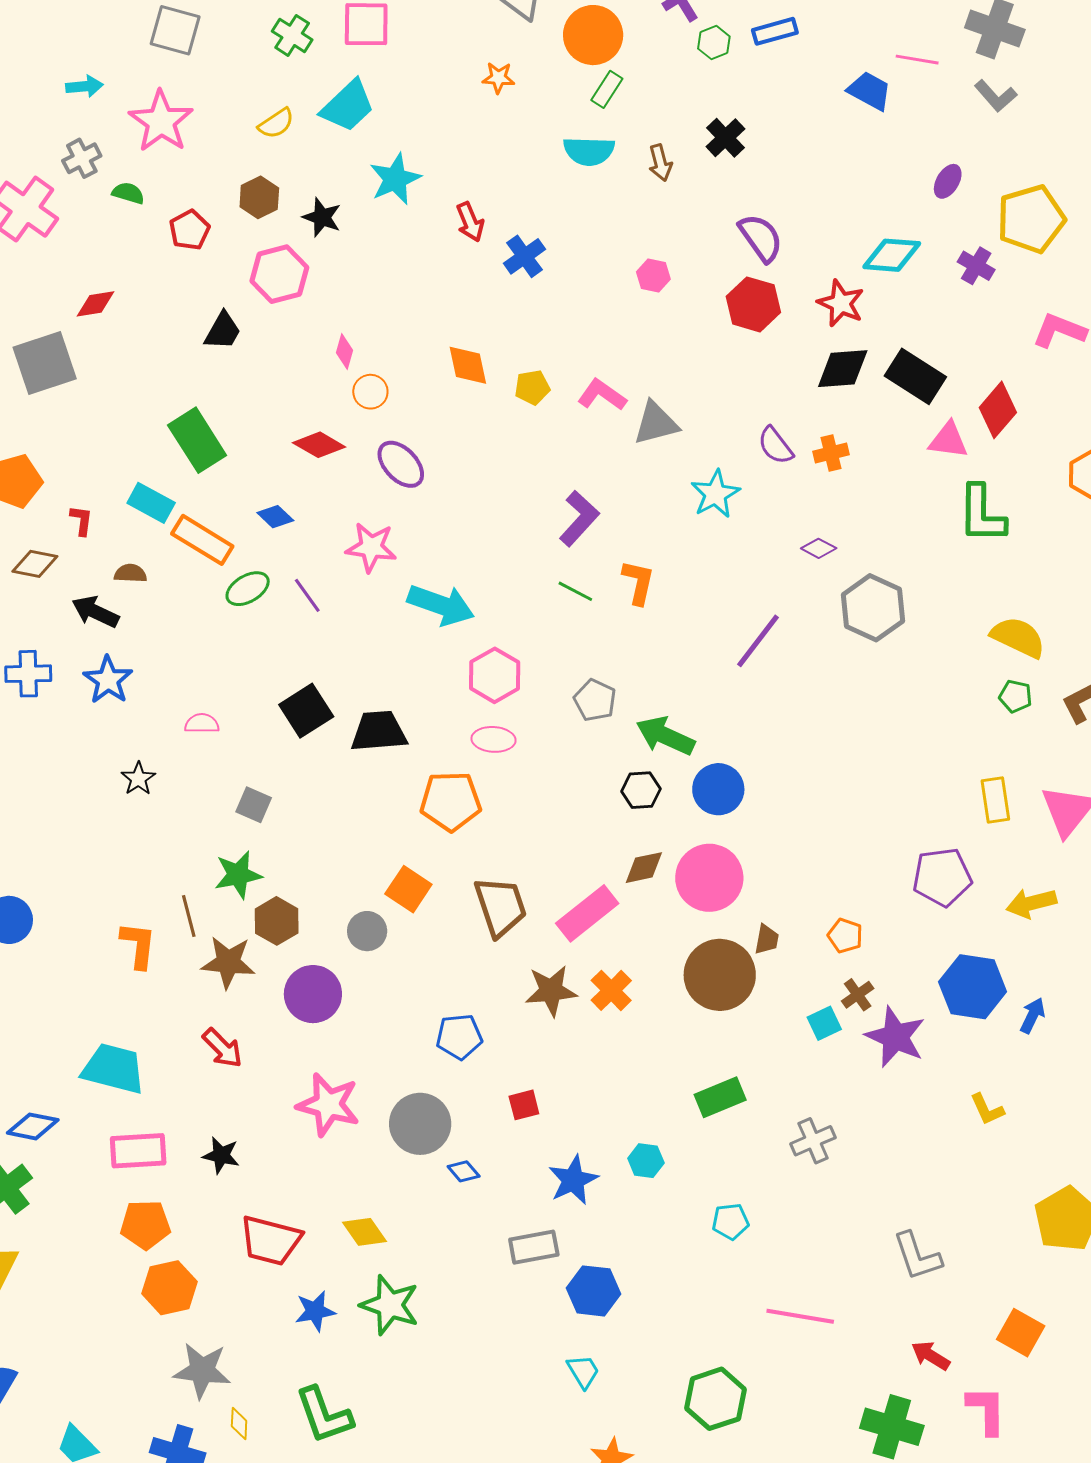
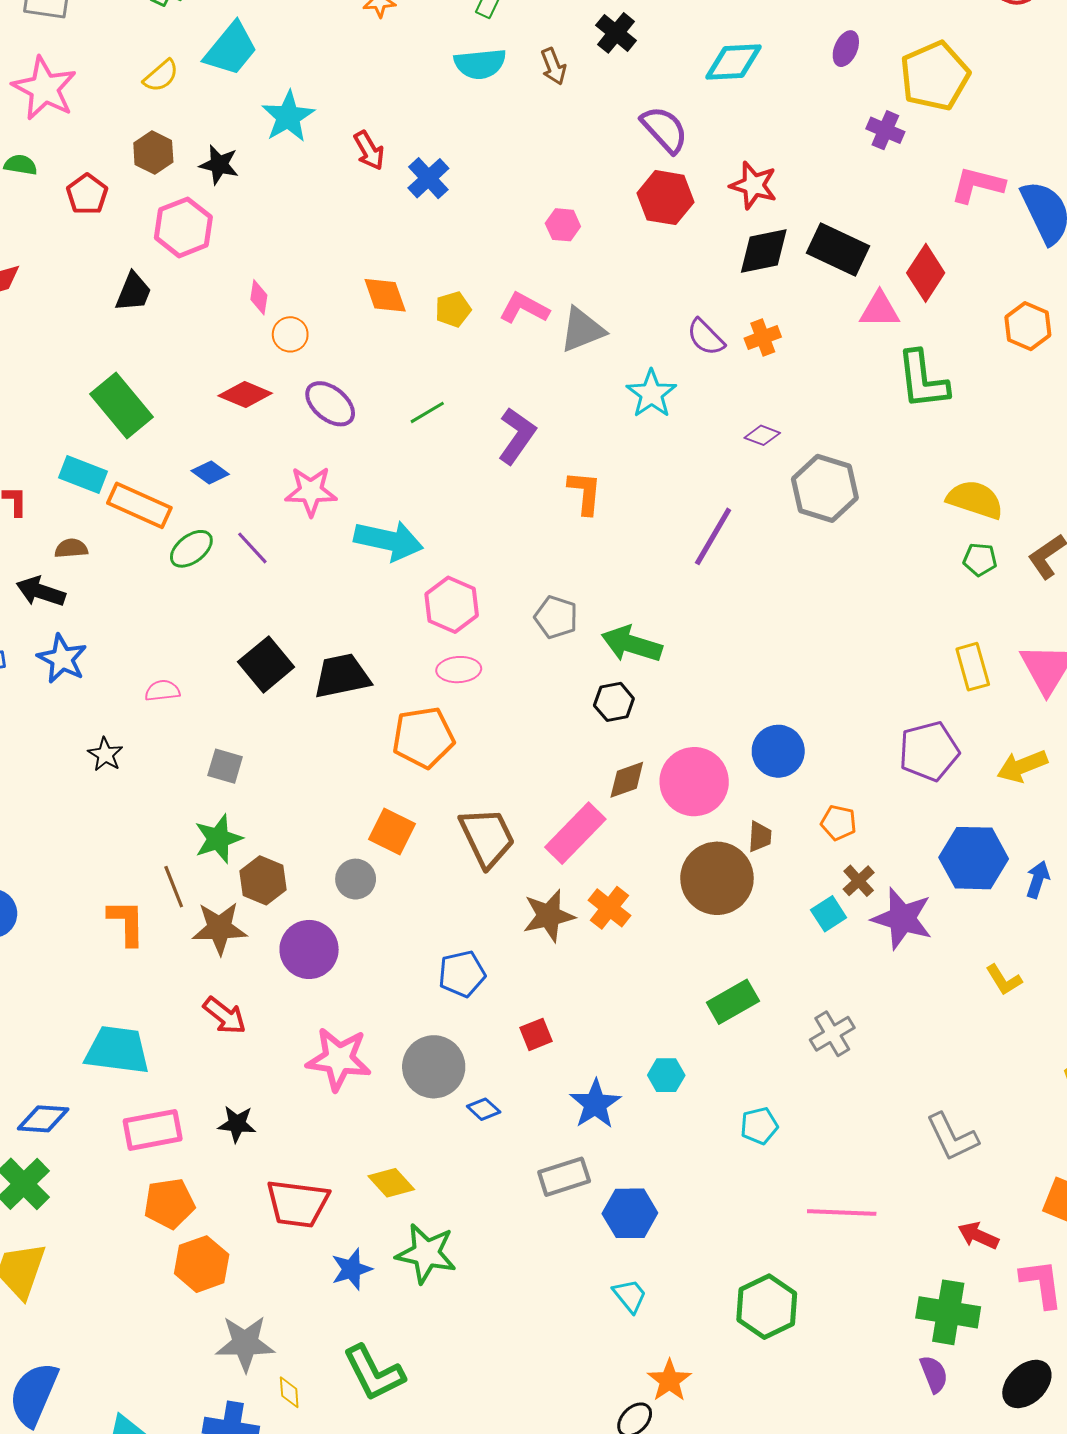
cyan diamond: (892, 255) -> (733, 62), moved
pink hexagon: (653, 276) -> (563, 225), moved
green line: (575, 591) -> (427, 412), moved, turned -51
blue circle: (718, 789) -> (778, 751), moved

